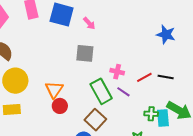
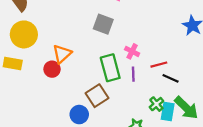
black line: (166, 77) -> (171, 78), moved
purple line: (123, 92) -> (133, 74), turned 40
red circle: (60, 106) -> (52, 69), moved
green cross: (151, 114) -> (156, 104), turned 32

